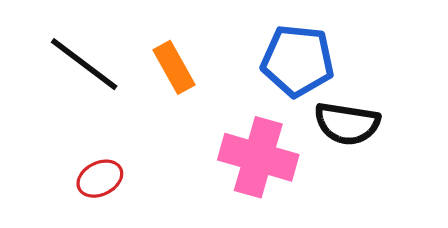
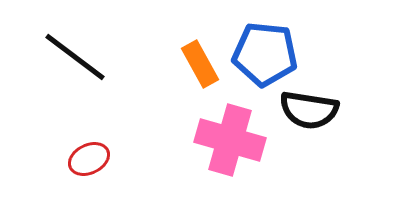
orange rectangle: (174, 67) -> (200, 64), moved

